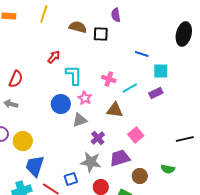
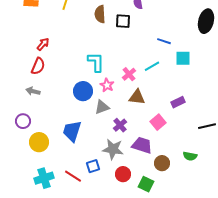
brown semicircle: (78, 27) -> (100, 14), turned -108
red arrow: (54, 57) -> (43, 44), moved
pink cross: (109, 79) -> (129, 74), moved, turned 32
cyan line: (130, 88) -> (152, 66), moved
purple rectangle: (156, 93) -> (178, 102), moved
yellow circle: (23, 141) -> (39, 142), moved
purple trapezoid: (120, 158) -> (142, 145), turned 35
blue trapezoid: (35, 166) -> (72, 131), moved

